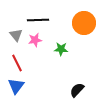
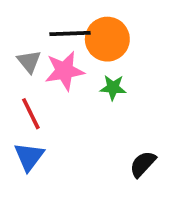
orange circle: (84, 23) -> (107, 39), moved
pink star: (35, 40) -> (64, 71), size x1.5

